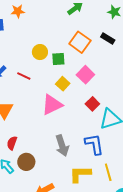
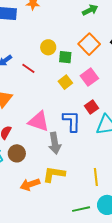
pink triangle: (52, 105) -> (39, 121), moved, turned 35
blue L-shape: (94, 144) -> (72, 121), moved
yellow L-shape: (80, 174) -> (54, 174), moved

